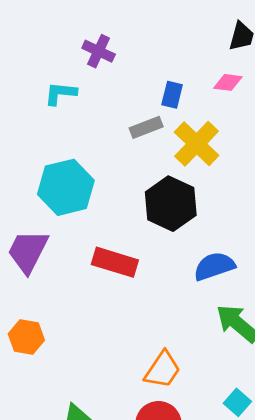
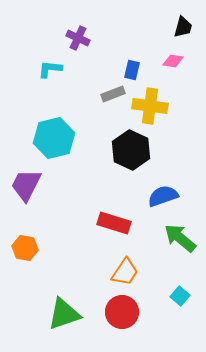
yellow cross: (197, 144) -> (150, 106), turned -36
red rectangle: (115, 262) -> (114, 223), moved

